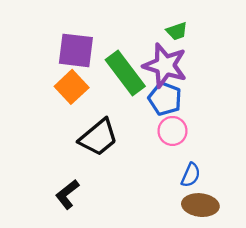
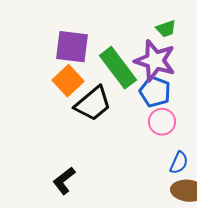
black trapezoid: (98, 137) -> (93, 104), moved

